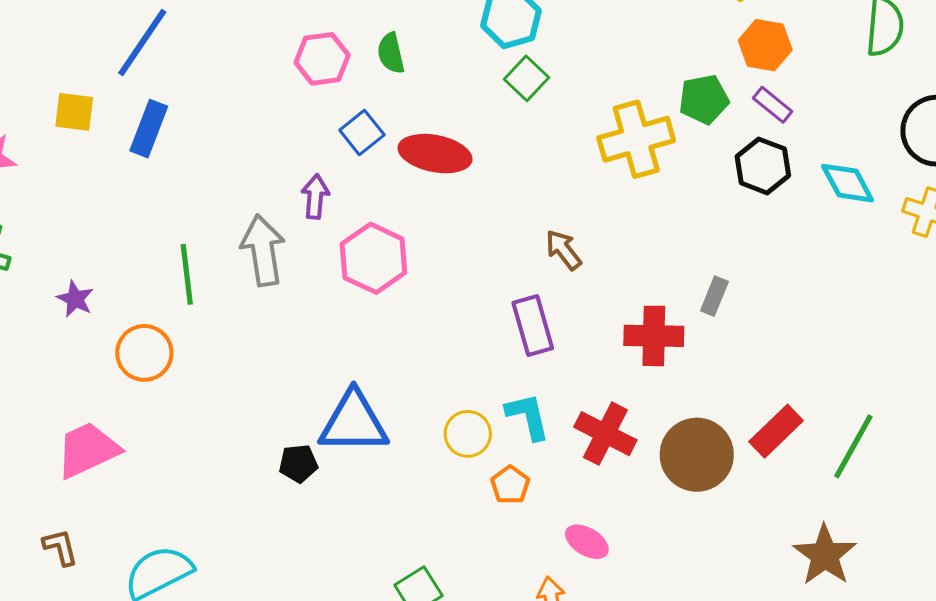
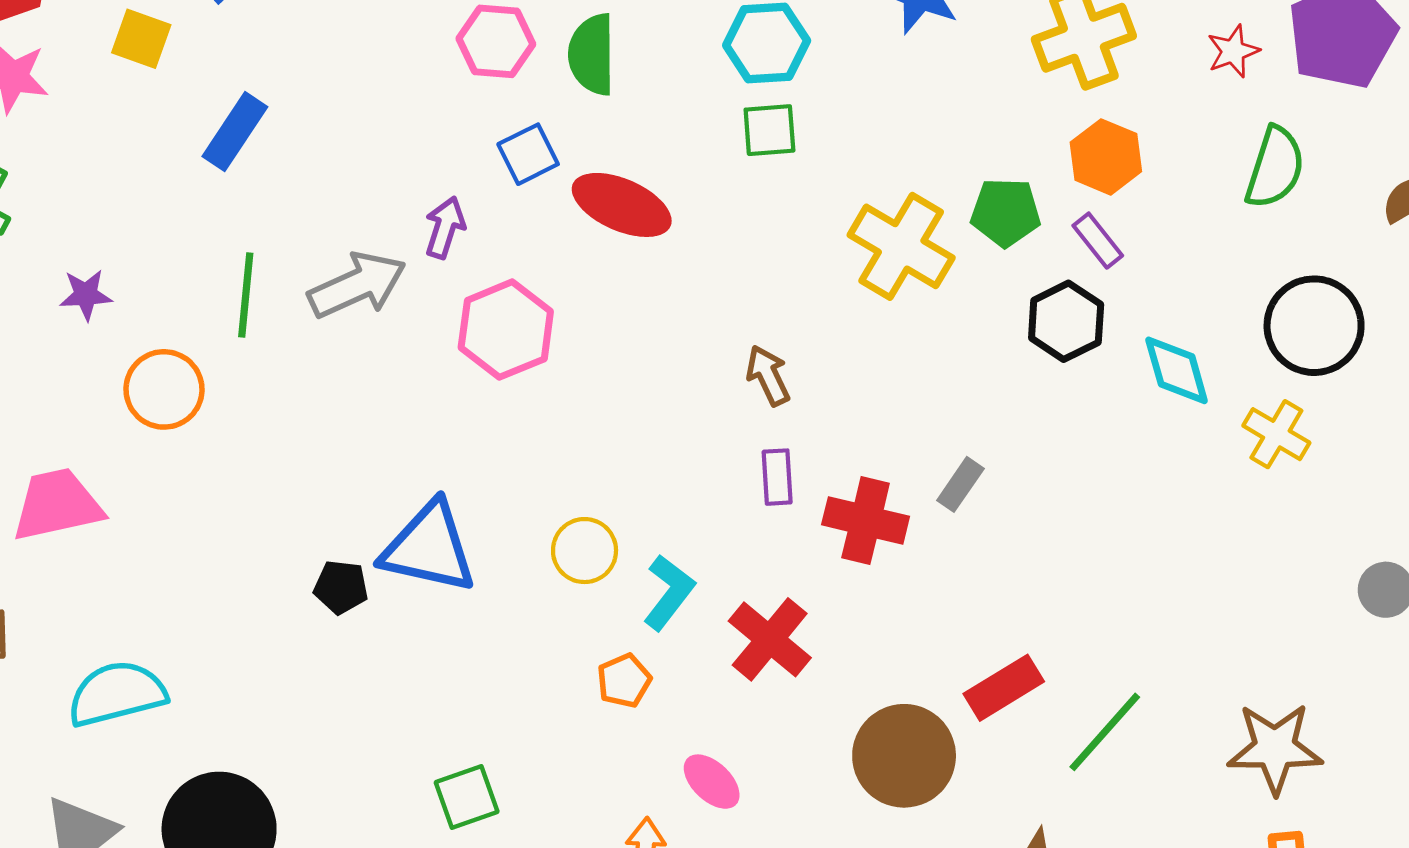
green semicircle: (391, 53) -> (592, 54), size x1.4
green square: (526, 78) -> (769, 130), turned 30
blue rectangle: (149, 129) -> (235, 132), moved
yellow cross: (636, 139) -> (901, 246), turned 34
gray arrow: (263, 250) -> (357, 285), turned 62
purple star: (75, 299) -> (86, 295), turned 30
purple rectangle: (533, 325) -> (777, 477), moved, size x0.7
cyan L-shape: (528, 416) -> (669, 592), turned 38
yellow circle: (468, 434) -> (585, 551), moved
brown circle: (697, 455) -> (904, 756), moved

